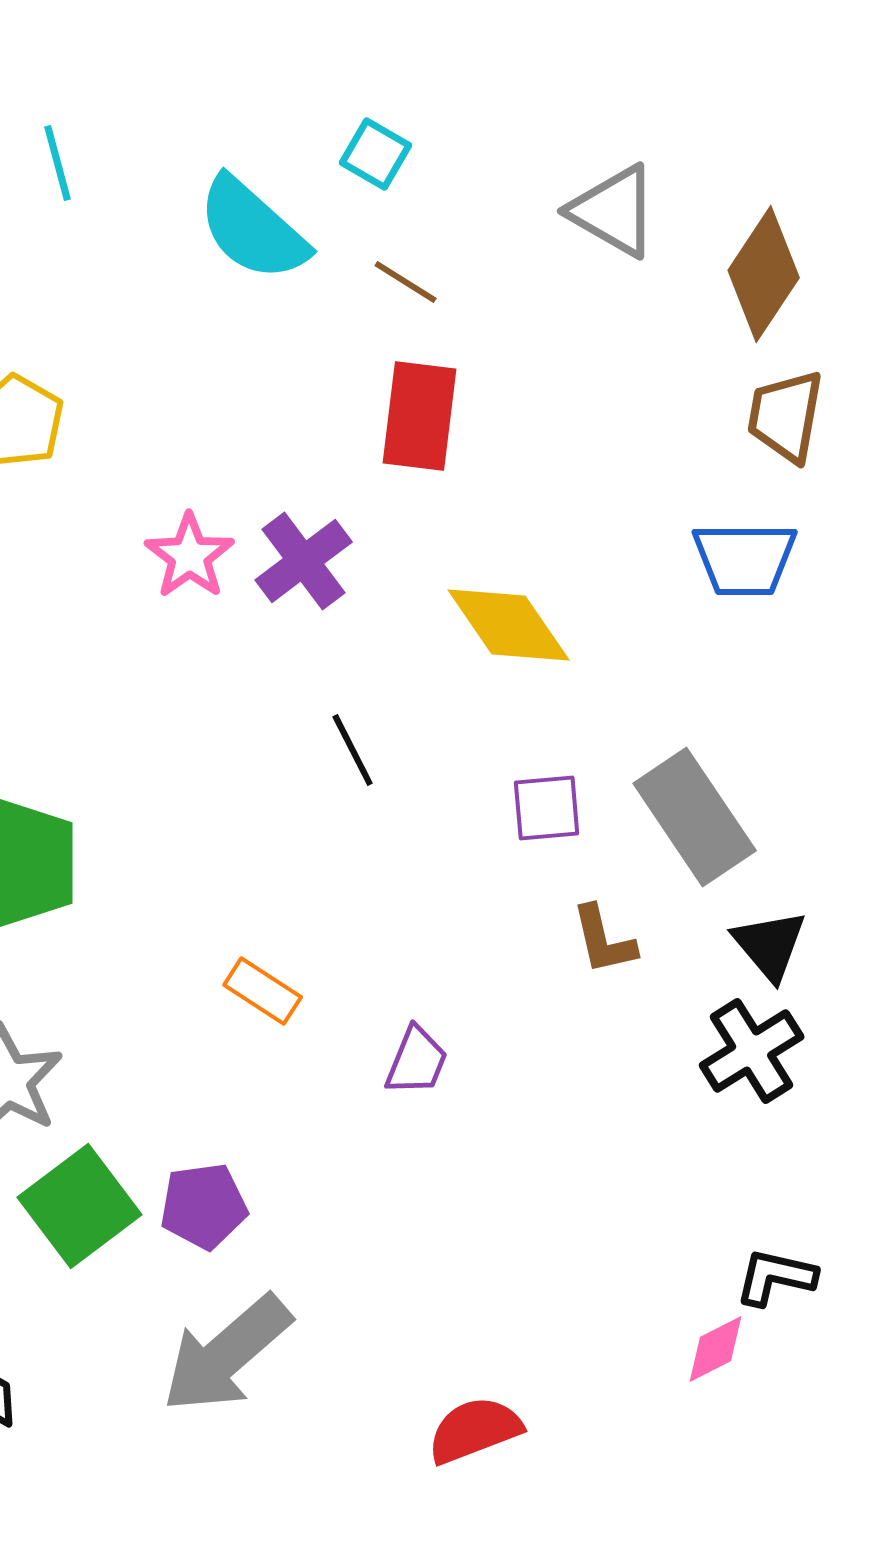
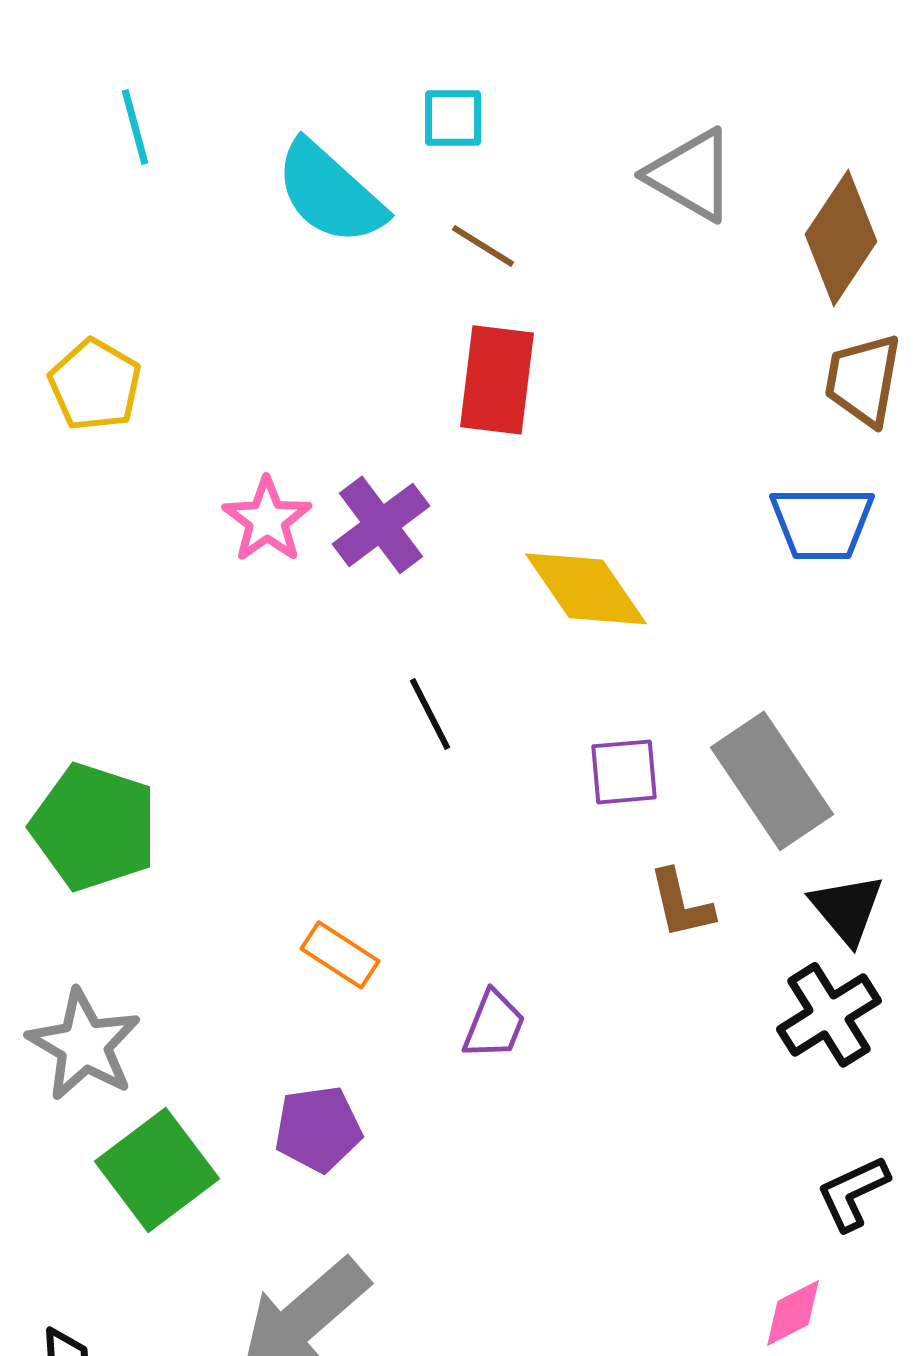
cyan square: (376, 154) -> (453, 118), turned -30
purple pentagon: (204, 1206) -> (318, 1129), moved
black L-shape: (776, 1277) -> (853, 1193), moved, turned -38

